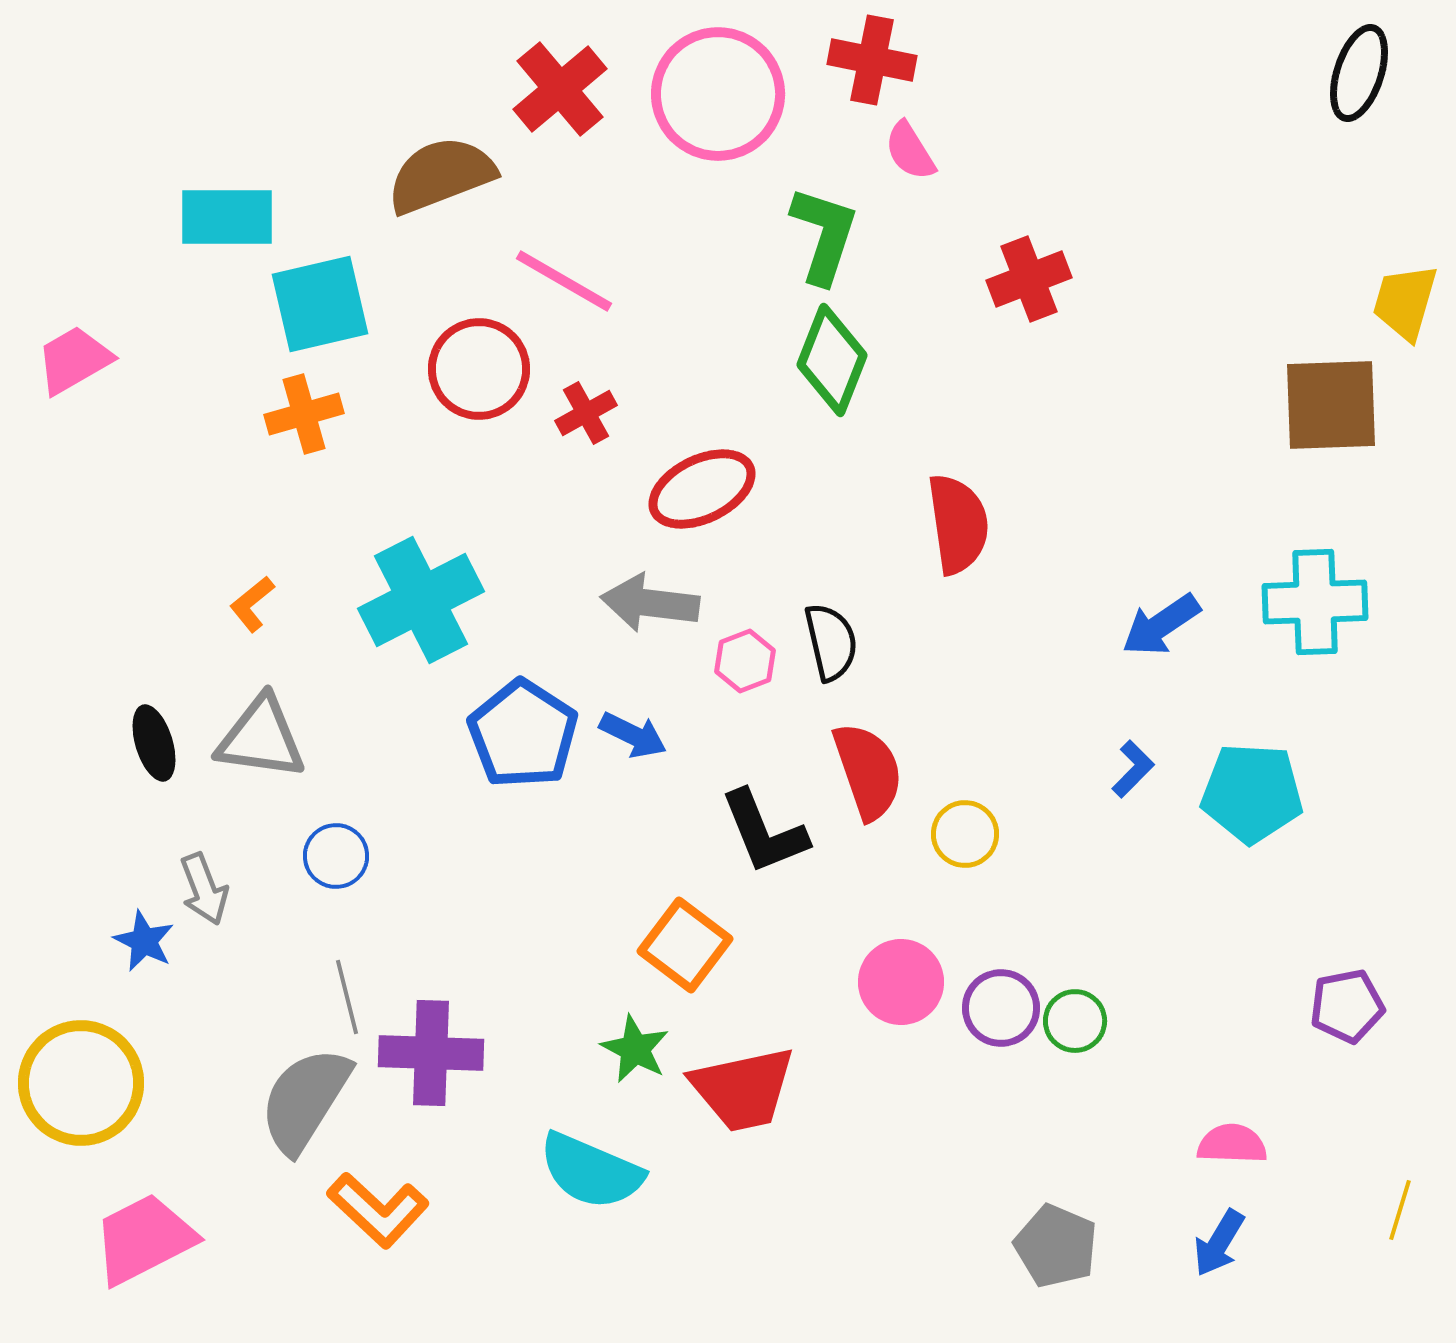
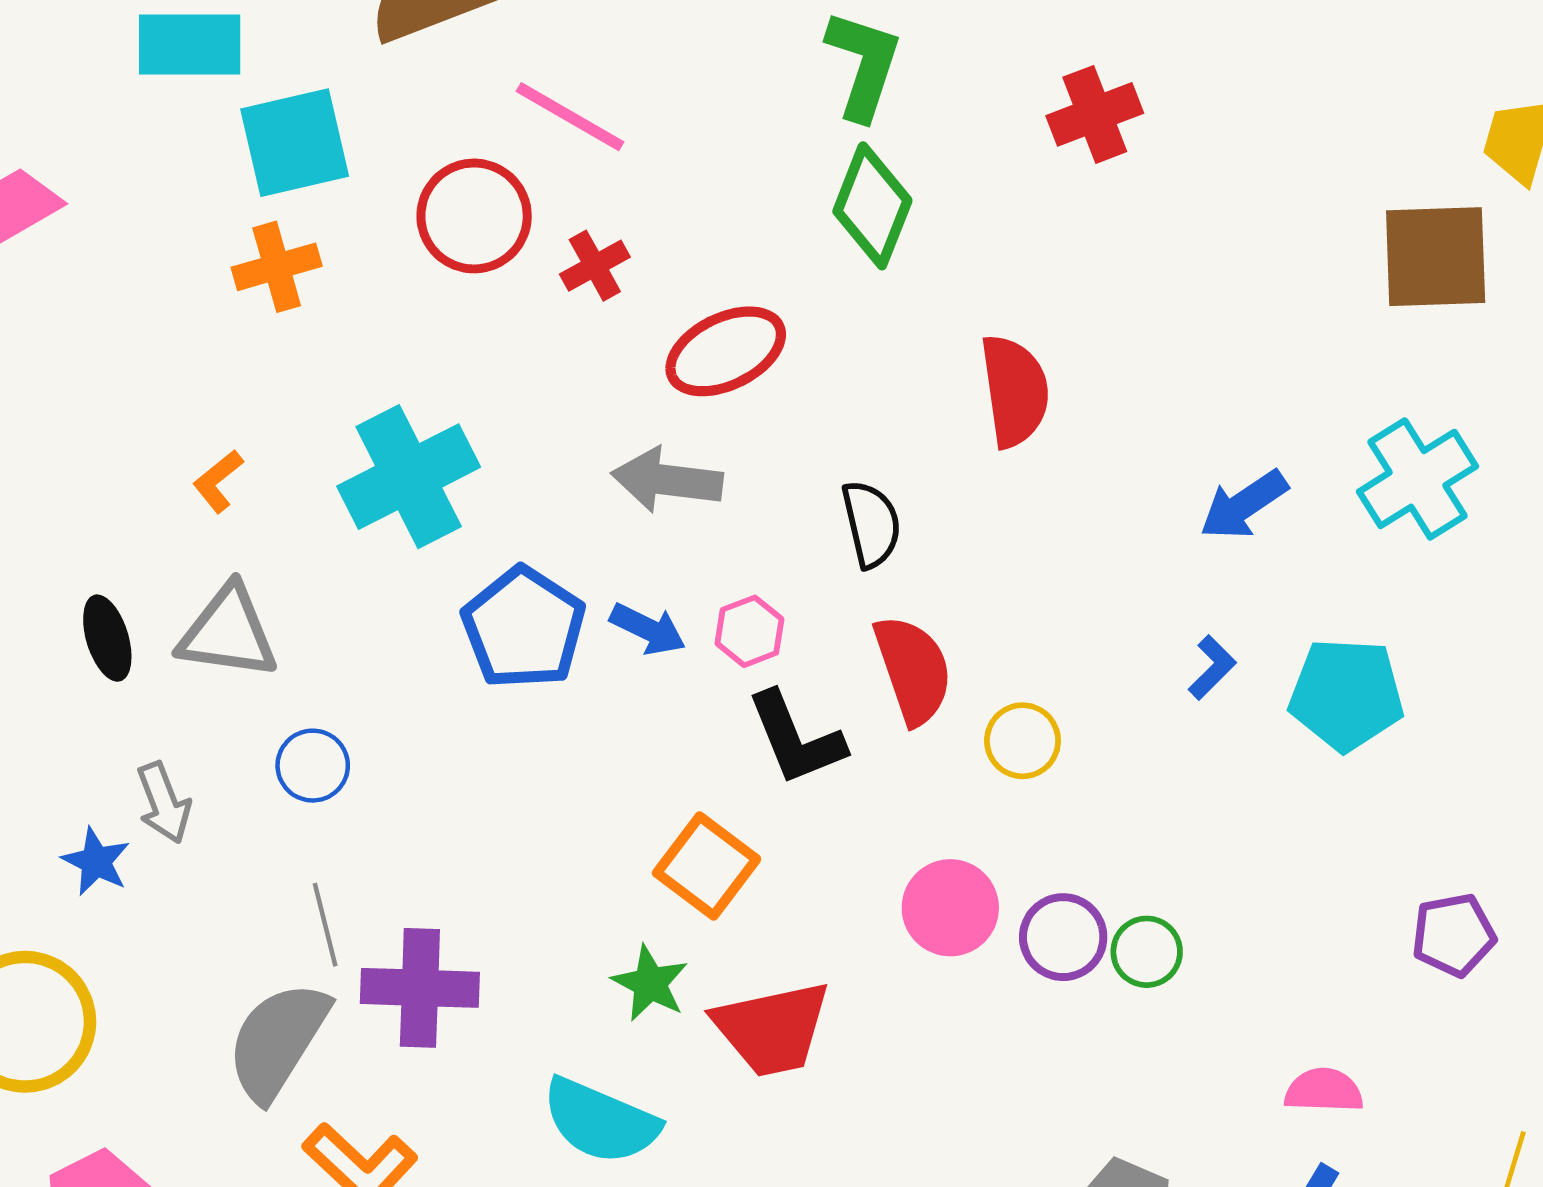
cyan cross: (1315, 602) -> (1417, 479), turned -30
pink hexagon: (745, 661) -> (749, 631), moved

